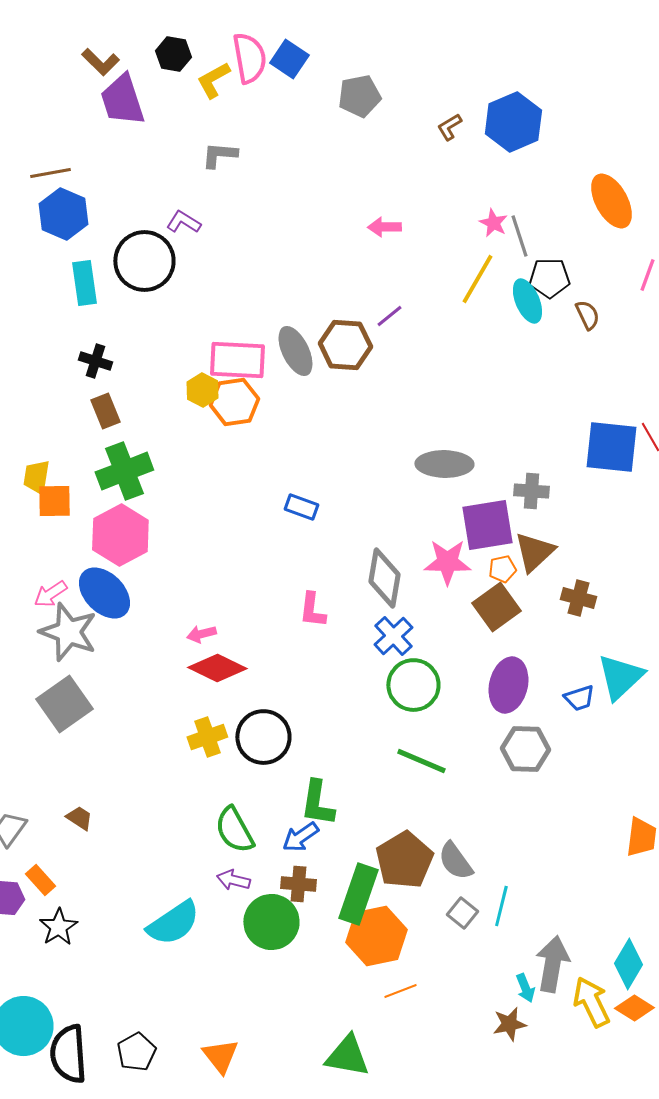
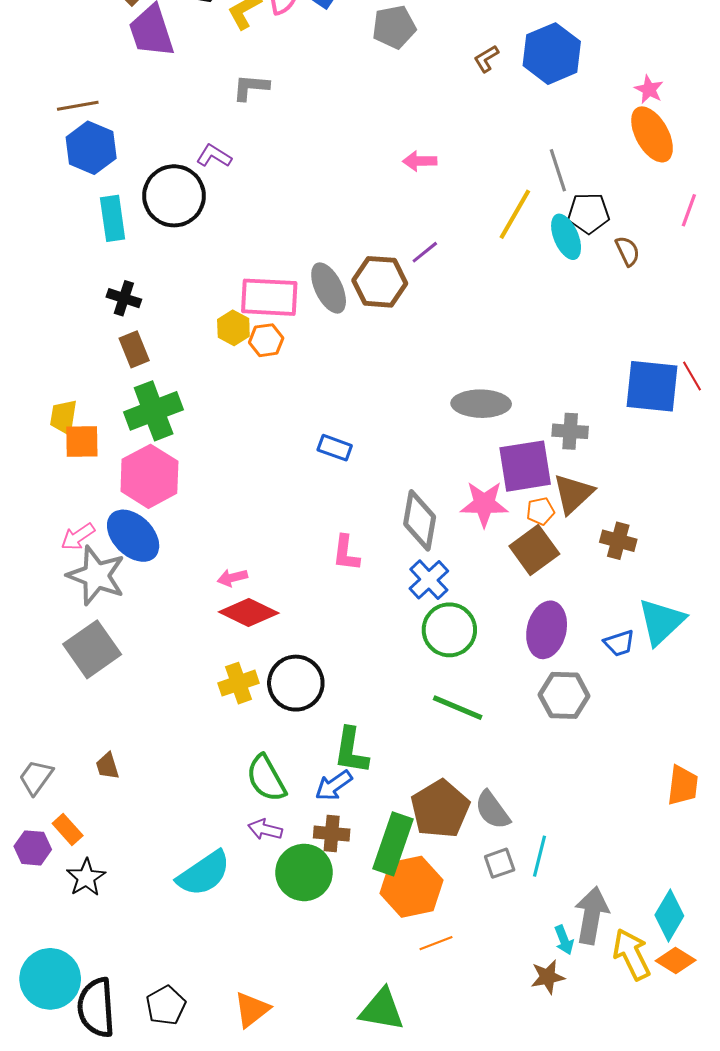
pink star: (493, 223) -> (649, 89), moved
orange hexagon: (234, 402) -> (266, 340), size x0.7
brown trapezoid: (79, 818) -> (107, 766), turned -140
gray square: (462, 913) -> (500, 863), turned 32
orange triangle: (220, 1056) -> (252, 1010), turned 30

